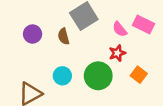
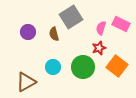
pink semicircle: (120, 29) -> (101, 28), turned 56
orange square: (139, 75) -> (117, 66), size x1.5

